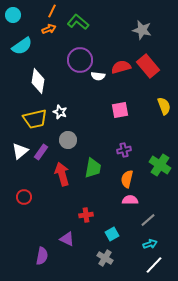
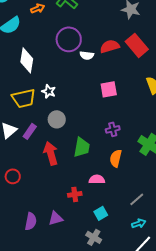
pink semicircle: (130, 200) -> (97, 179), moved
purple triangle: (67, 239) -> (56, 218), turned -42
purple semicircle: (42, 256) -> (31, 221), moved

